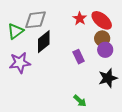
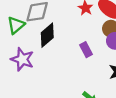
purple star: (20, 63) -> (22, 59), turned 30

